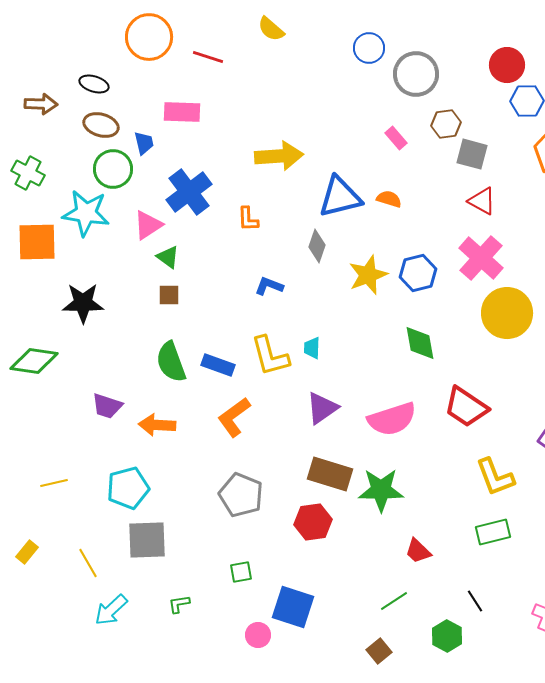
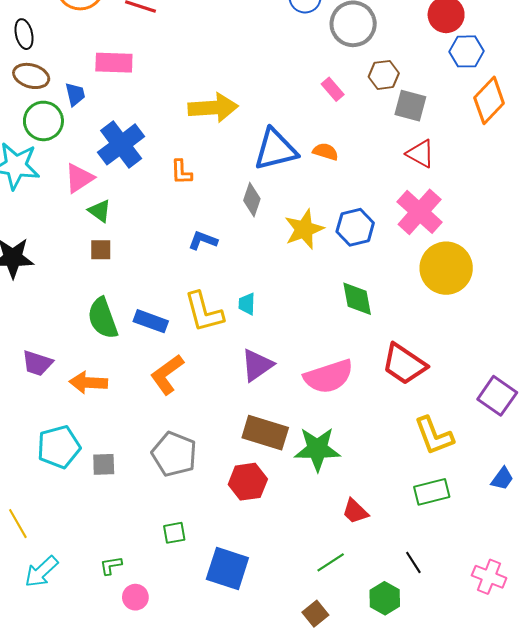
black ellipse: (94, 84) -> (24, 34), turned 60
gray square: (147, 540) -> (104, 464), moved, size x0.6
pink circle: (258, 635) -> (135, 597), moved

